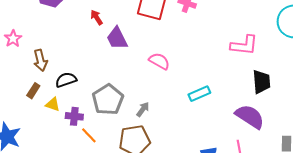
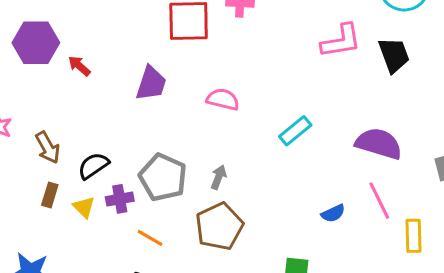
red arrow: (97, 17) -> (79, 66), moved
purple trapezoid: (117, 38) -> (151, 83), turned -120
black trapezoid: (261, 82) -> (394, 55), moved
yellow triangle: (53, 104) -> (84, 207), turned 42
purple cross: (74, 116) -> (120, 199), moved

